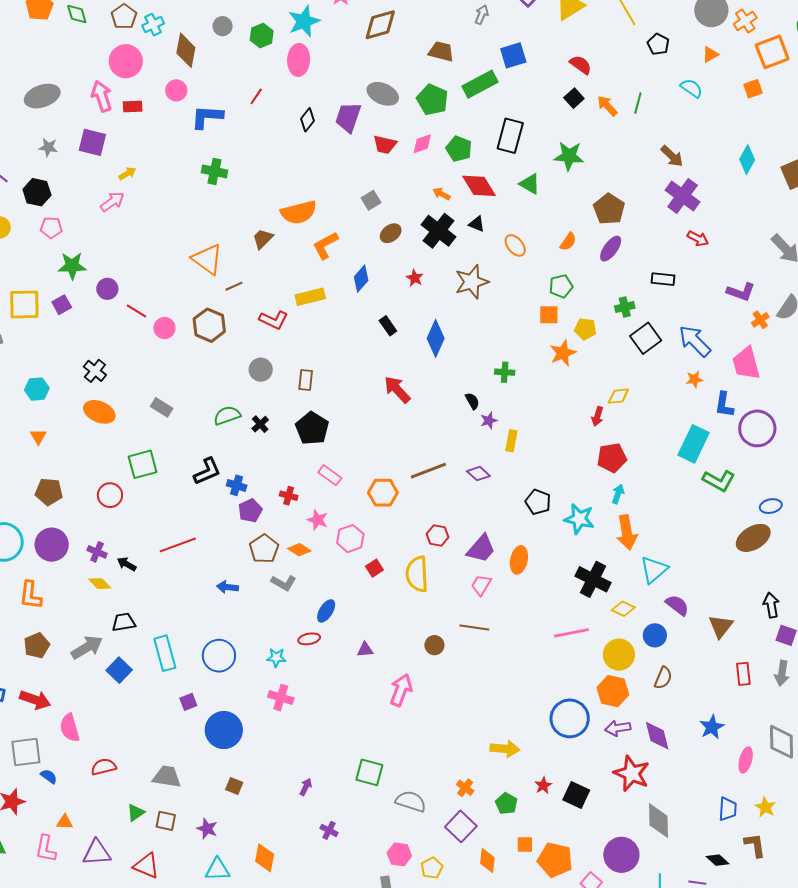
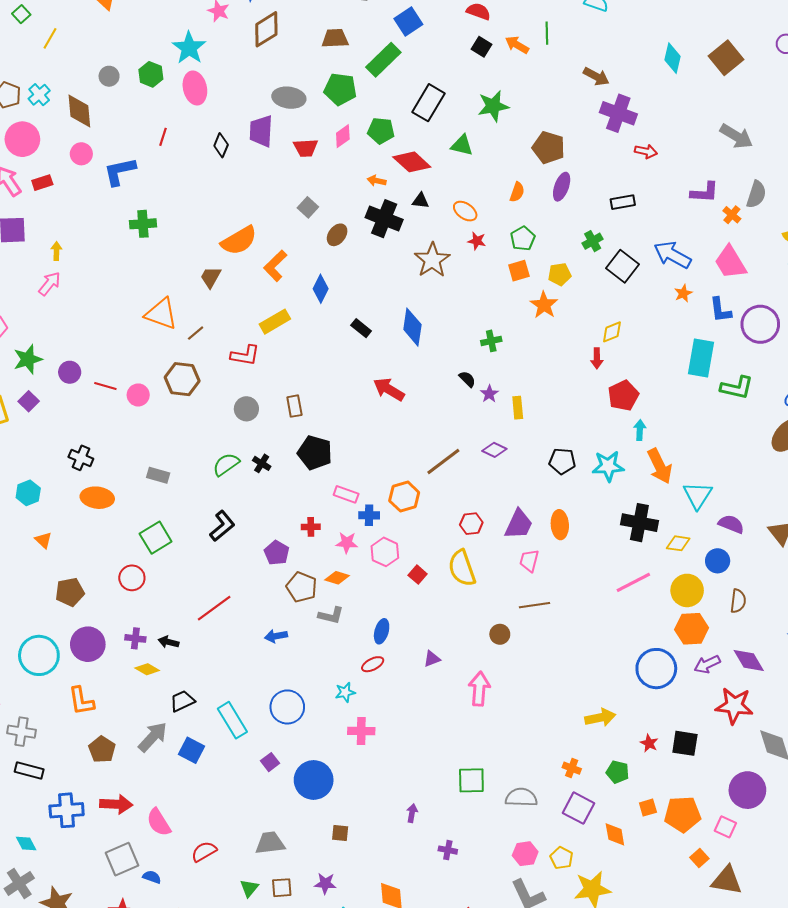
black rectangle: (510, 136) -> (429, 103), turned 32
yellow arrow: (127, 173) -> (56, 251), turned -42
red star: (415, 278) -> (477, 241), moved
blue cross: (237, 485) -> (369, 515), moved

